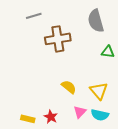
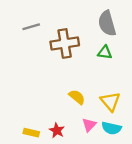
gray line: (34, 16) -> (31, 27), moved
green triangle: (108, 52) -> (105, 52), moved

